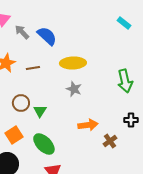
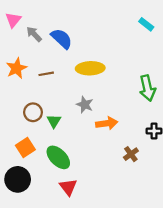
gray star: (74, 89) -> (85, 105), moved
orange arrow: (88, 125) -> (107, 123), moved

